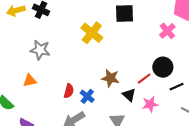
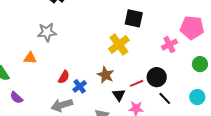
yellow cross: (92, 33) -> (119, 44), moved
gray star: (40, 50) -> (47, 32), turned -30
black line: (177, 87) -> (165, 98), turned 56

